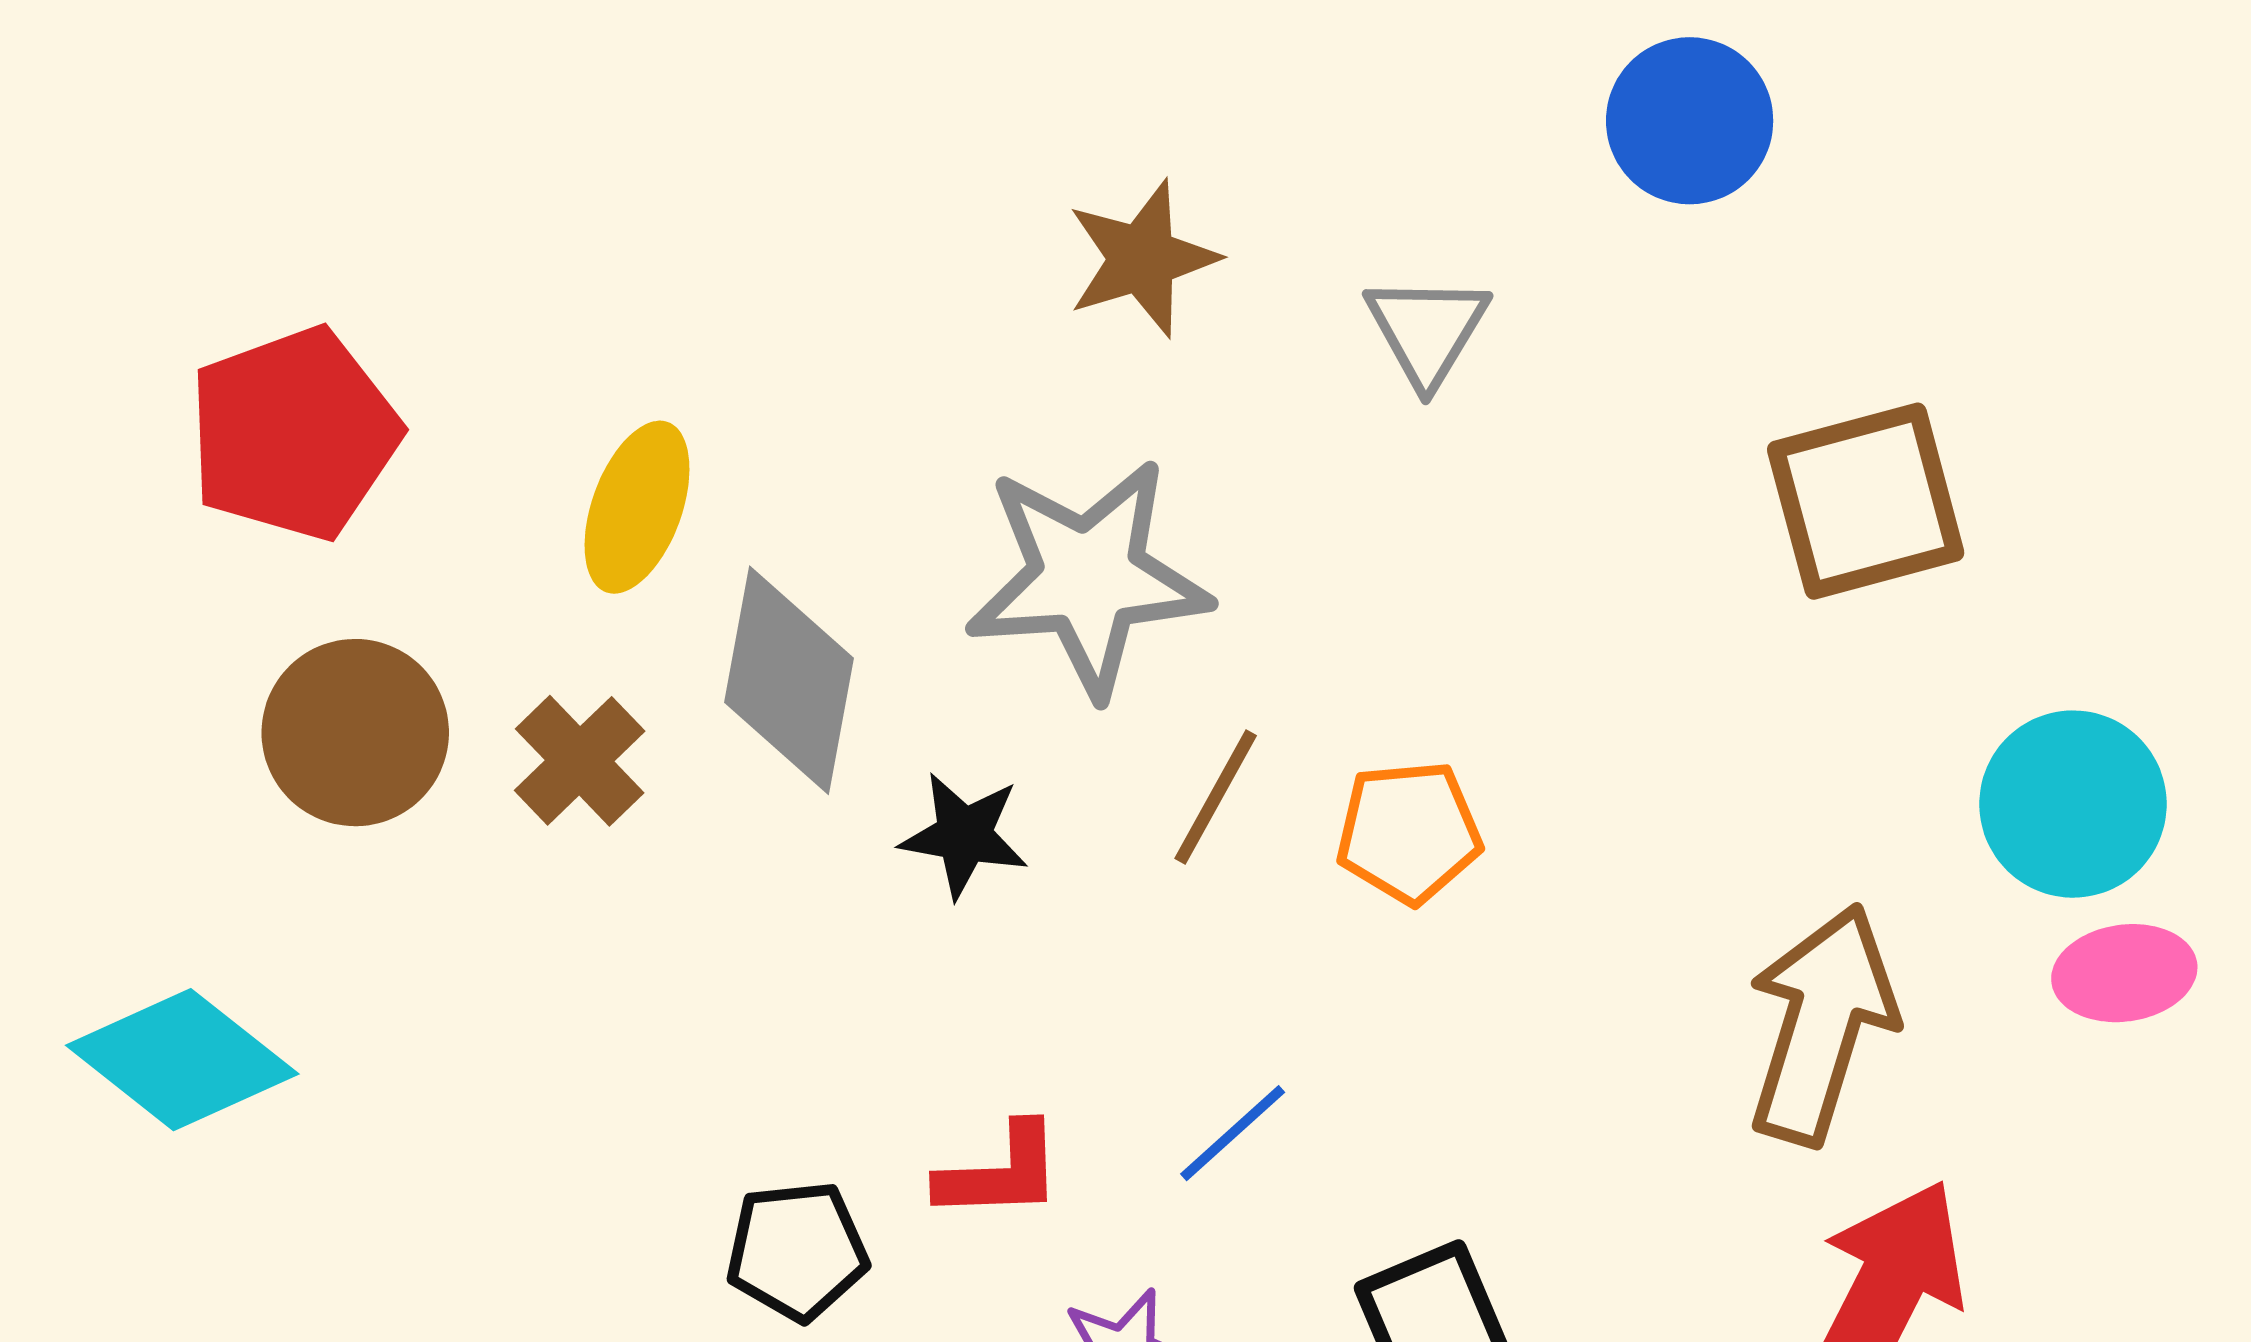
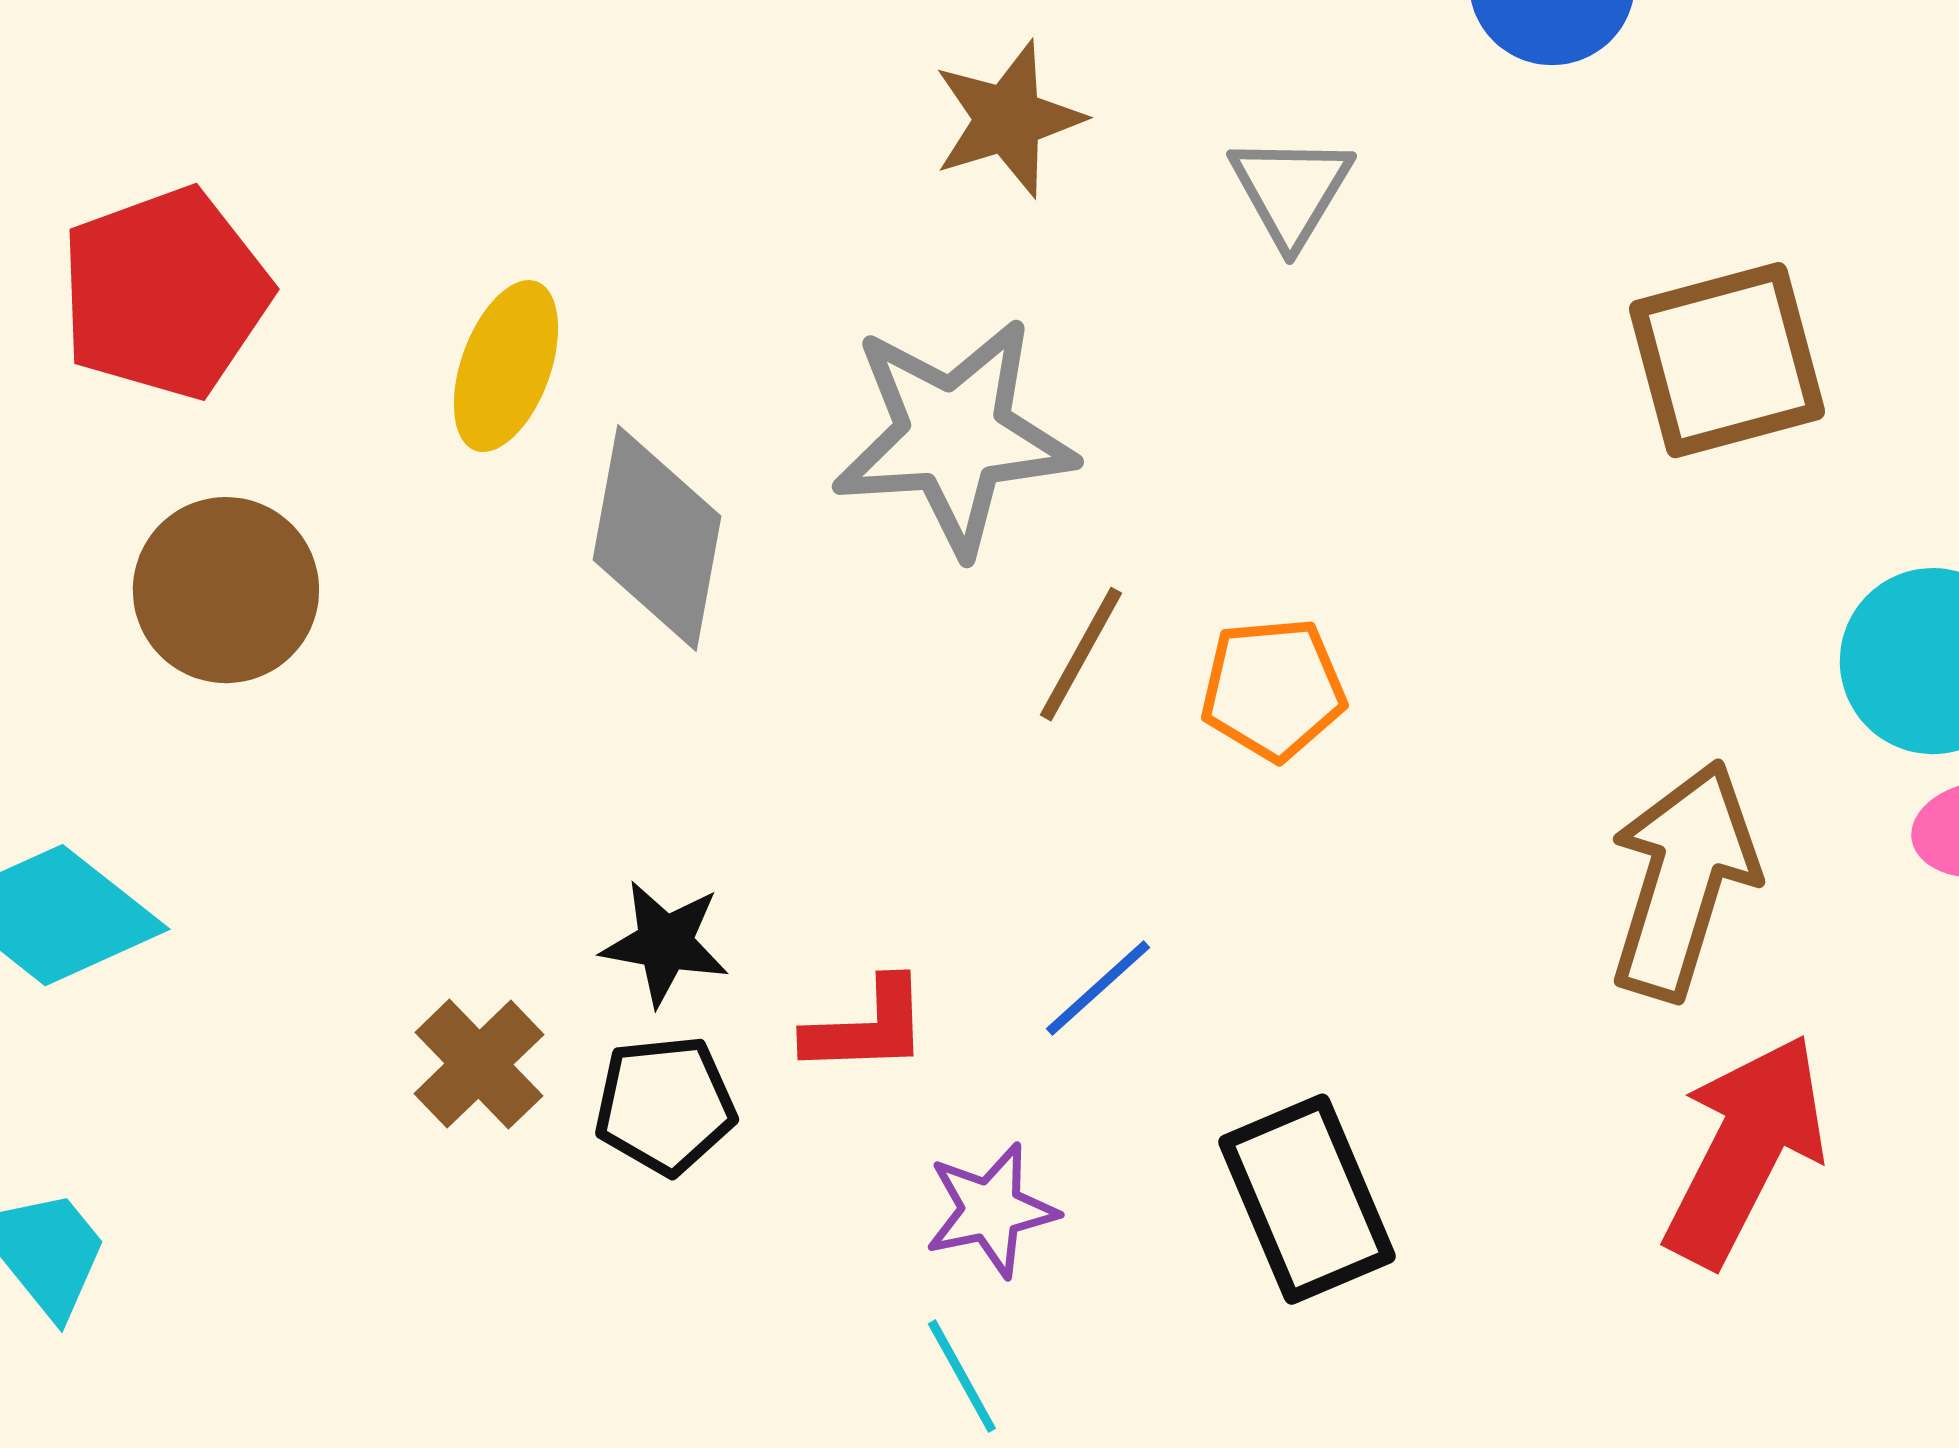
brown cross: (580, 761) -> (479, 1064), moved
black star: (964, 835) -> (665, 943), moved

